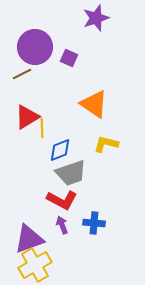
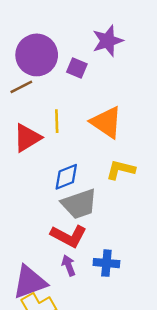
purple star: (96, 18) -> (108, 41), moved
yellow line: (42, 128) -> (57, 121), moved

